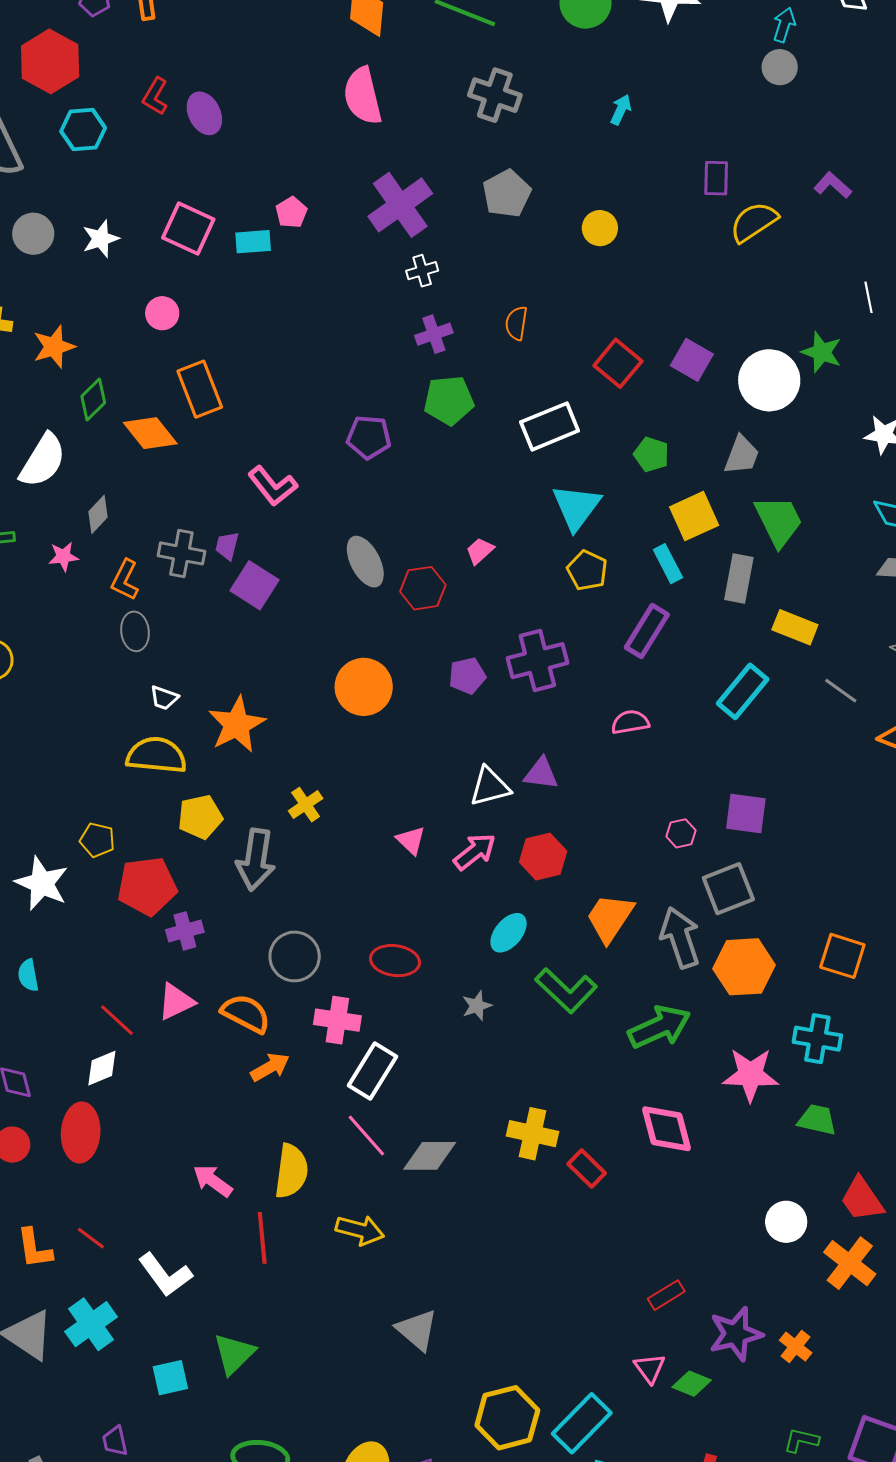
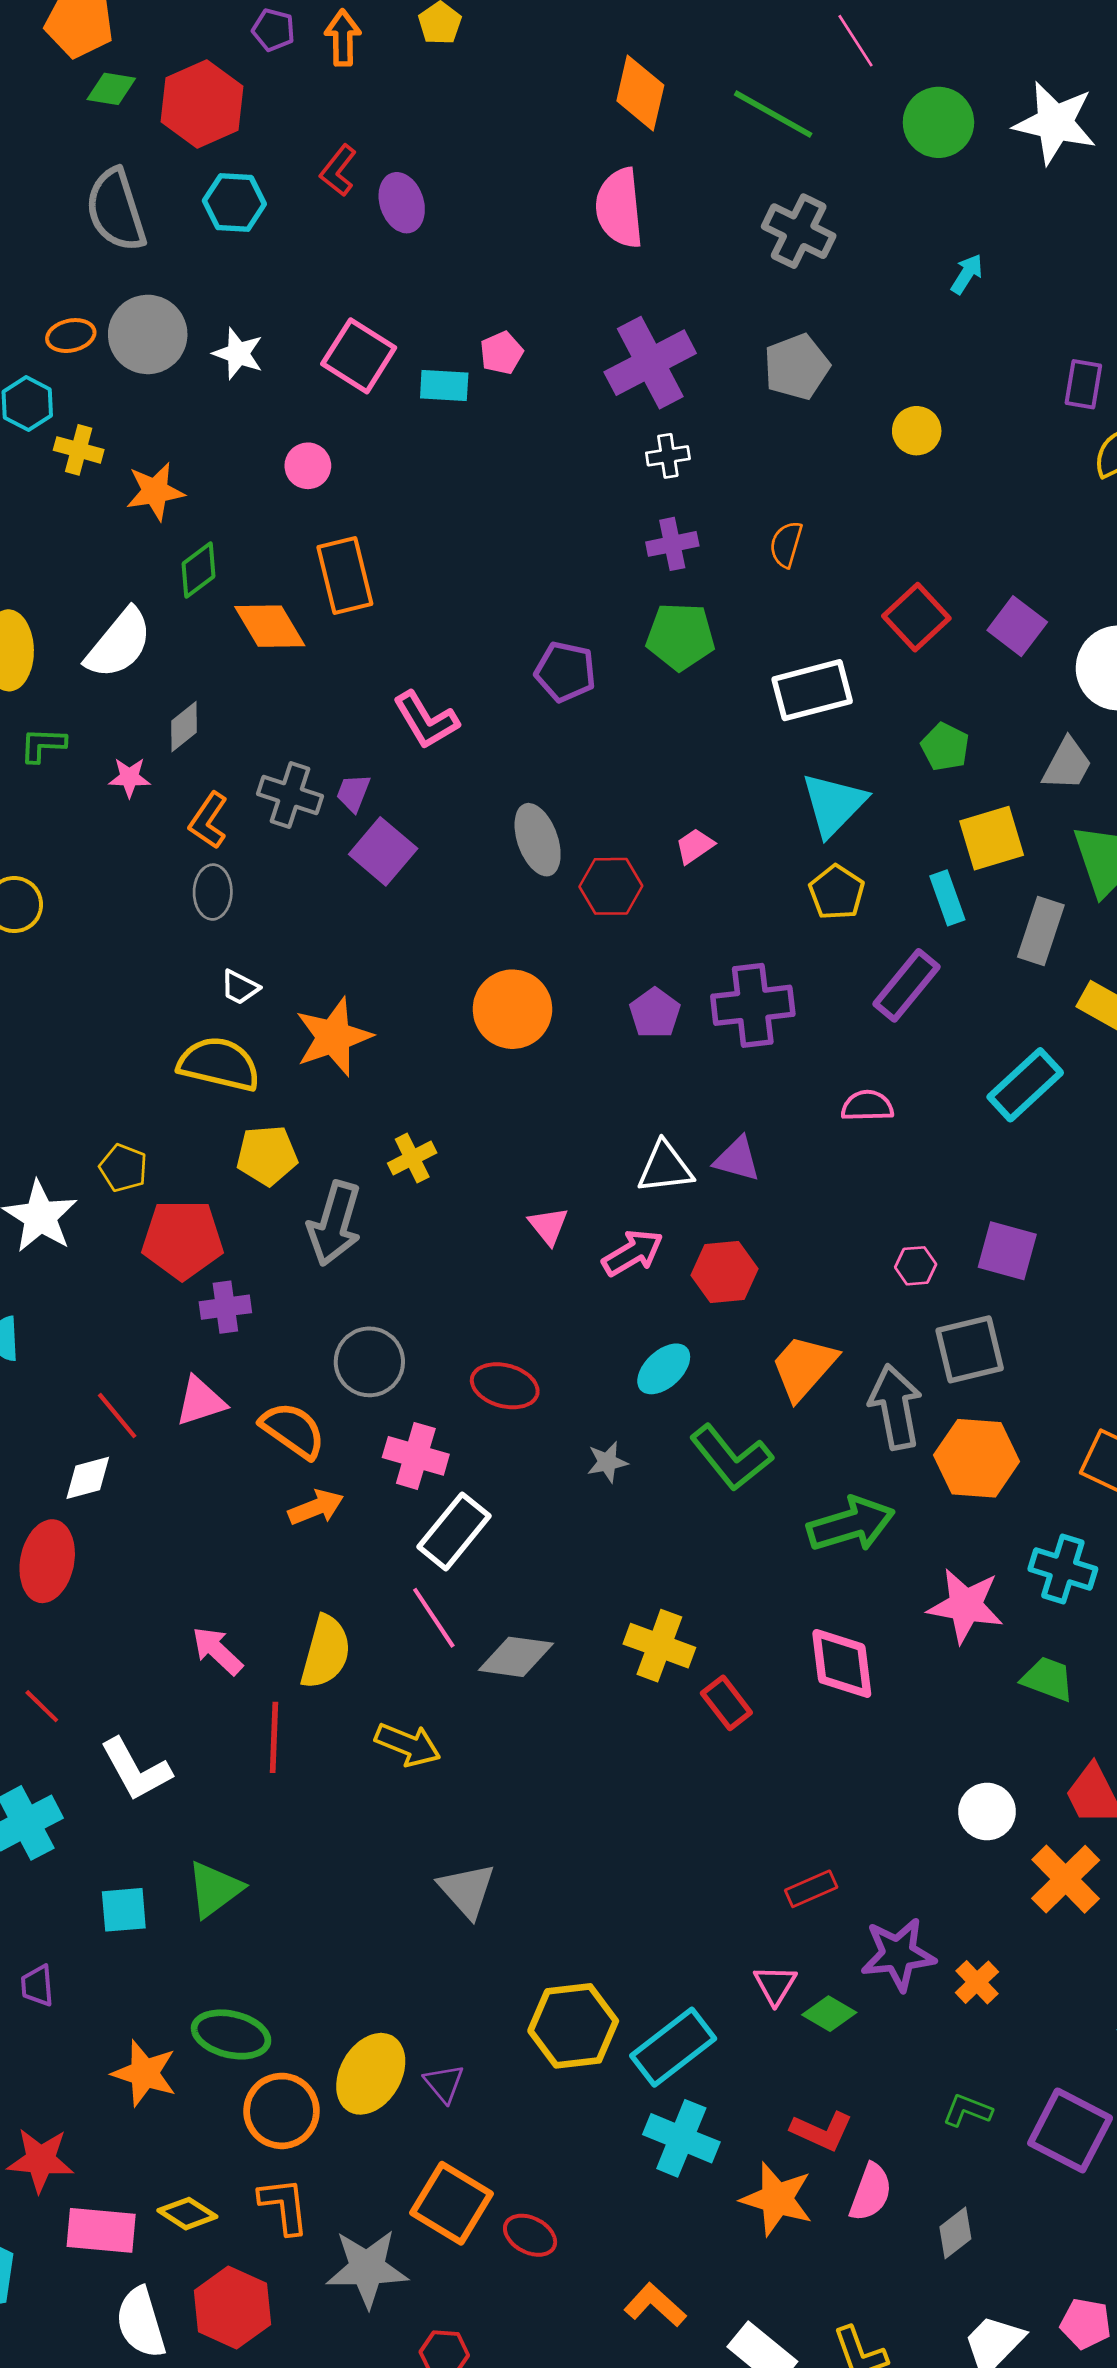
gray circle: (33, 234) -> (148, 334), size x1.4
white star: (101, 239) -> (238, 354), turned 30
purple pentagon: (467, 676) -> (655, 1013), turned -30

